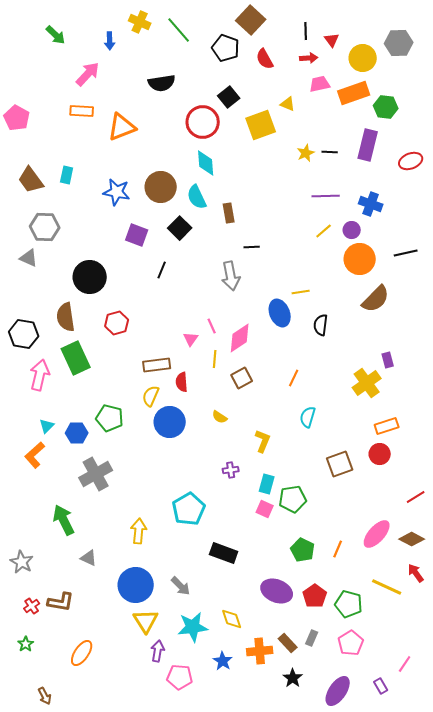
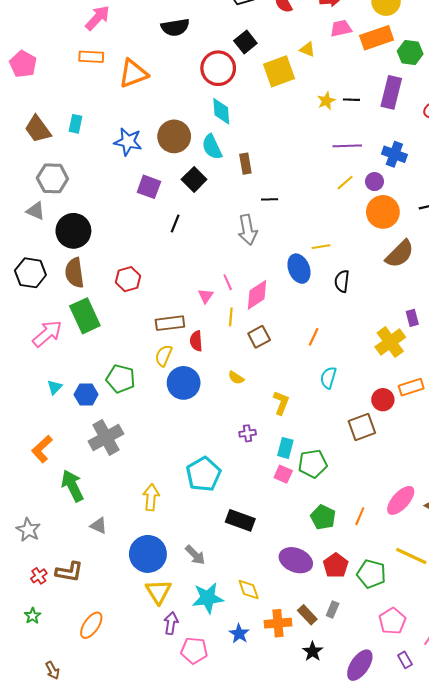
black circle: (90, 277) -> (73, 231), moved
black hexagon: (24, 334) -> (30, 273), moved
pink arrow: (40, 375) -> (47, 334), turned 36
red circle: (380, 454) -> (383, 400), moved
orange L-shape: (35, 455) -> (42, 449), moved
pink pentagon: (351, 643) -> (392, 621), moved

